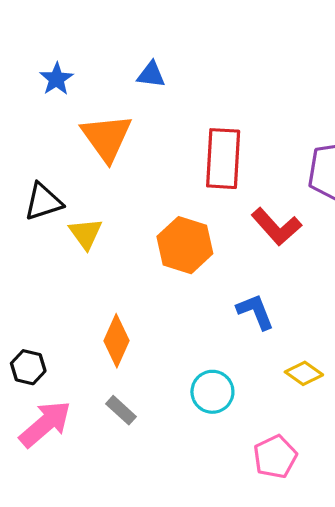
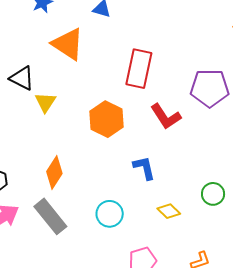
orange triangle: (107, 137) -> (68, 44), turned -30
black triangle: (43, 202) -> (22, 78), turned 36
gray rectangle: (121, 410) -> (50, 216), size x1.8

